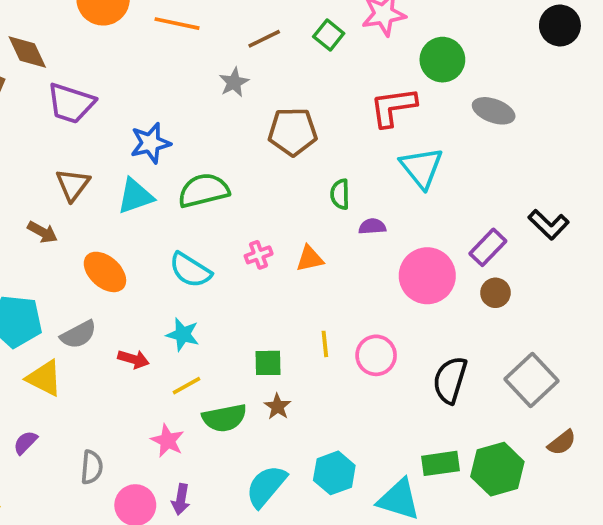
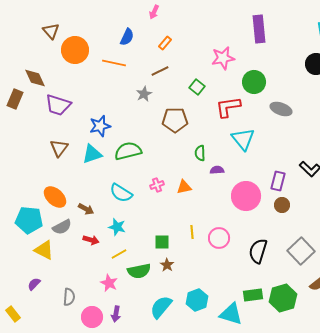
green square: (329, 35) -> (197, 87), moved
brown arrow: (42, 232) -> (86, 209), moved
purple rectangle: (488, 247) -> (278, 181), turned -30
orange ellipse: (105, 272) -> (55, 197), moved

